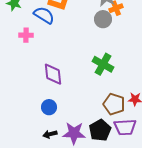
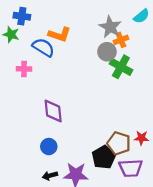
green cross: (103, 64) -> (121, 67), moved
black pentagon: (100, 130) -> (104, 157), moved

